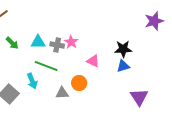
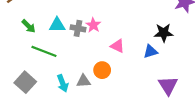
black star: (123, 49) -> (164, 33), moved
green line: (46, 66) -> (44, 51), moved
cyan arrow: (32, 81) -> (63, 83), moved

